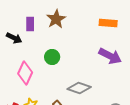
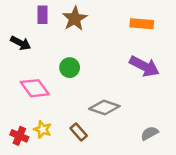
purple rectangle: (30, 24) -> (43, 15), moved
pink diamond: (25, 73) -> (35, 88), turned -60

